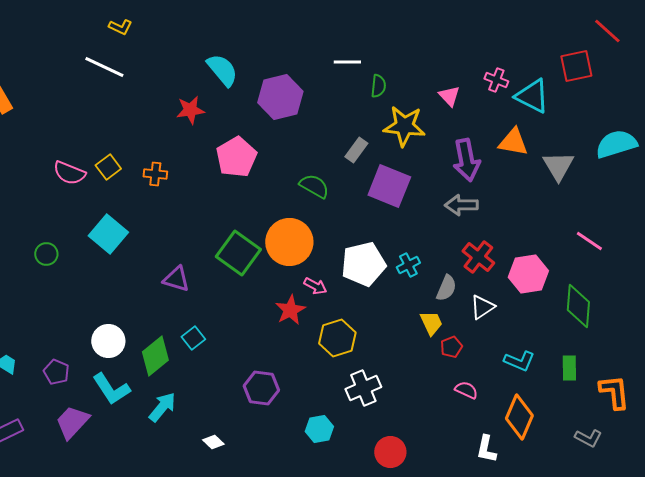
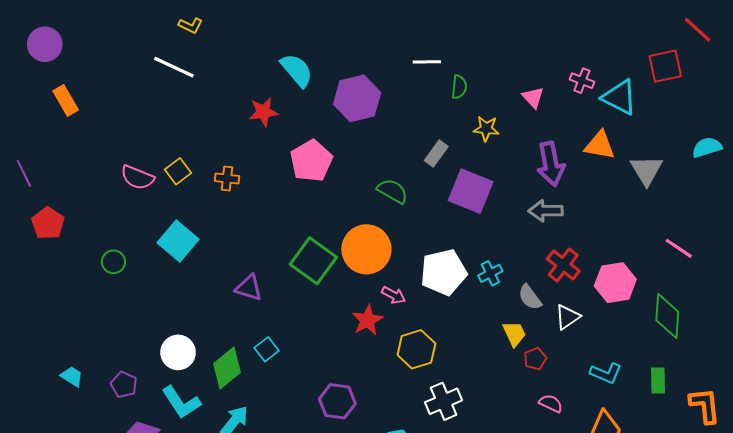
yellow star: (404, 126) -> (486, 129), size x0.6
cyan semicircle: (616, 144) -> (707, 147), size x0.7
gray semicircle: (446, 288) -> (530, 297), turned 120

